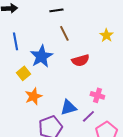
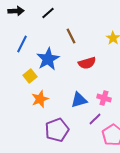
black line: (56, 10) -> (48, 13), moved, turned -32
blue line: (15, 41) -> (22, 44), turned 36
blue triangle: (68, 107) -> (79, 100), moved

